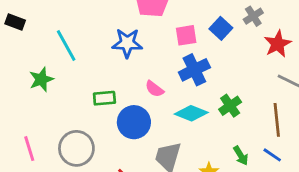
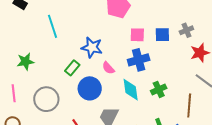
blue square: (221, 28) -> (162, 35), turned 35
blue star: (127, 43) -> (92, 47), moved
green star: (41, 79) -> (25, 62), moved
green rectangle: (104, 98) -> (72, 68), turned -56
cyan diamond: (191, 113) -> (131, 90), turned 50

